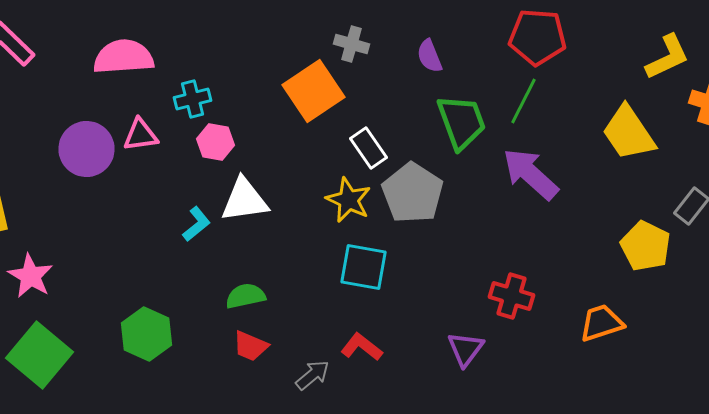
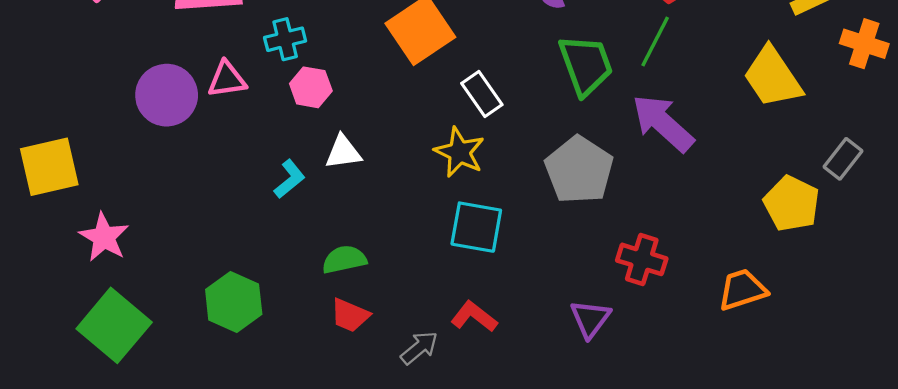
gray pentagon: (412, 193) -> (579, 170), moved
white triangle: (244, 200) -> (343, 152), size x0.7

